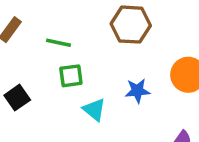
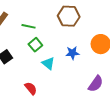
green square: (71, 76) -> (35, 45), turned -32

